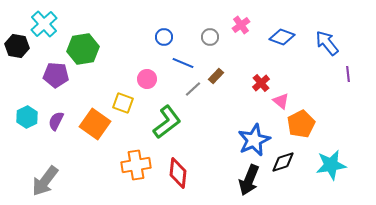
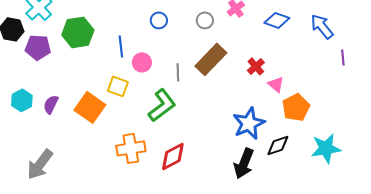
blue line: (183, 63) -> (121, 46), moved, turned 60
purple pentagon: (56, 75) -> (38, 47), moved
brown rectangle: (216, 76) -> (211, 59), size x2.0
gray line: (193, 89) -> (178, 72), moved, turned -48
red diamond: (178, 173) -> (173, 156), turned 56

